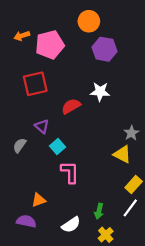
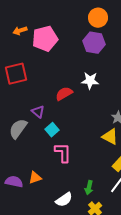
orange circle: (89, 21) -> (98, 18), moved
red square: (35, 84) -> (16, 74), moved
gray semicircle: (20, 145) -> (18, 129), size x1.5
purple semicircle: (26, 221) -> (14, 182), moved

